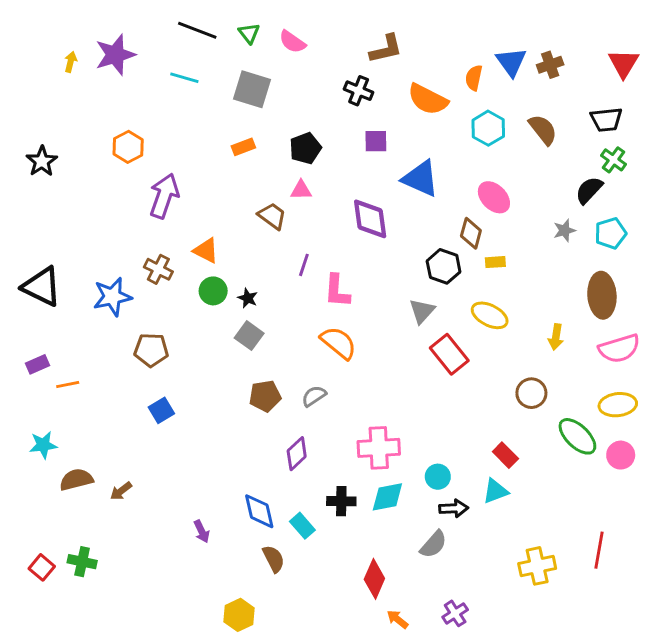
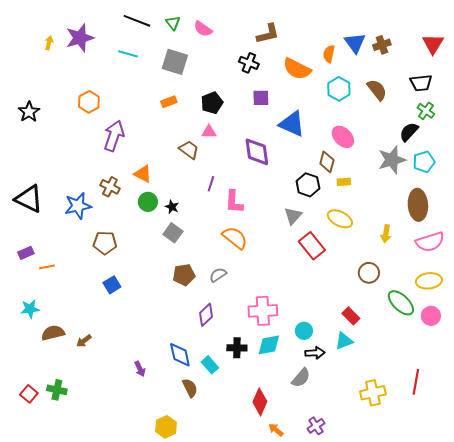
gray star: (565, 230) -> (392, 160), size x1.8

